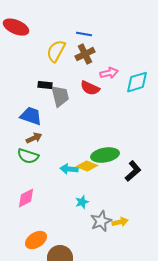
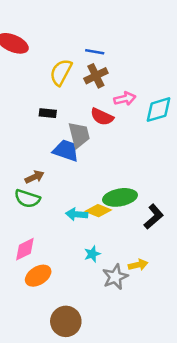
gray trapezoid: (60, 96) -> (79, 135), moved
blue trapezoid: (31, 116) -> (66, 150), moved
yellow arrow: (120, 222) -> (138, 265), moved
orange ellipse: (36, 240) -> (38, 276), moved

